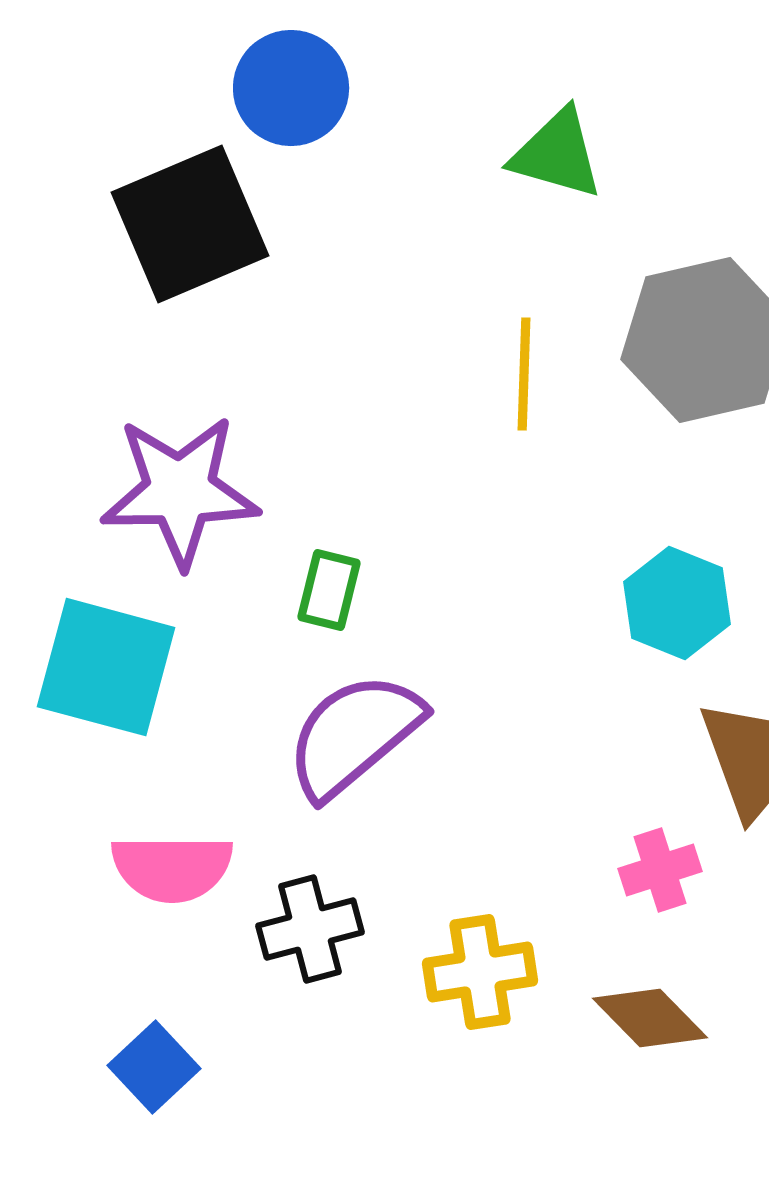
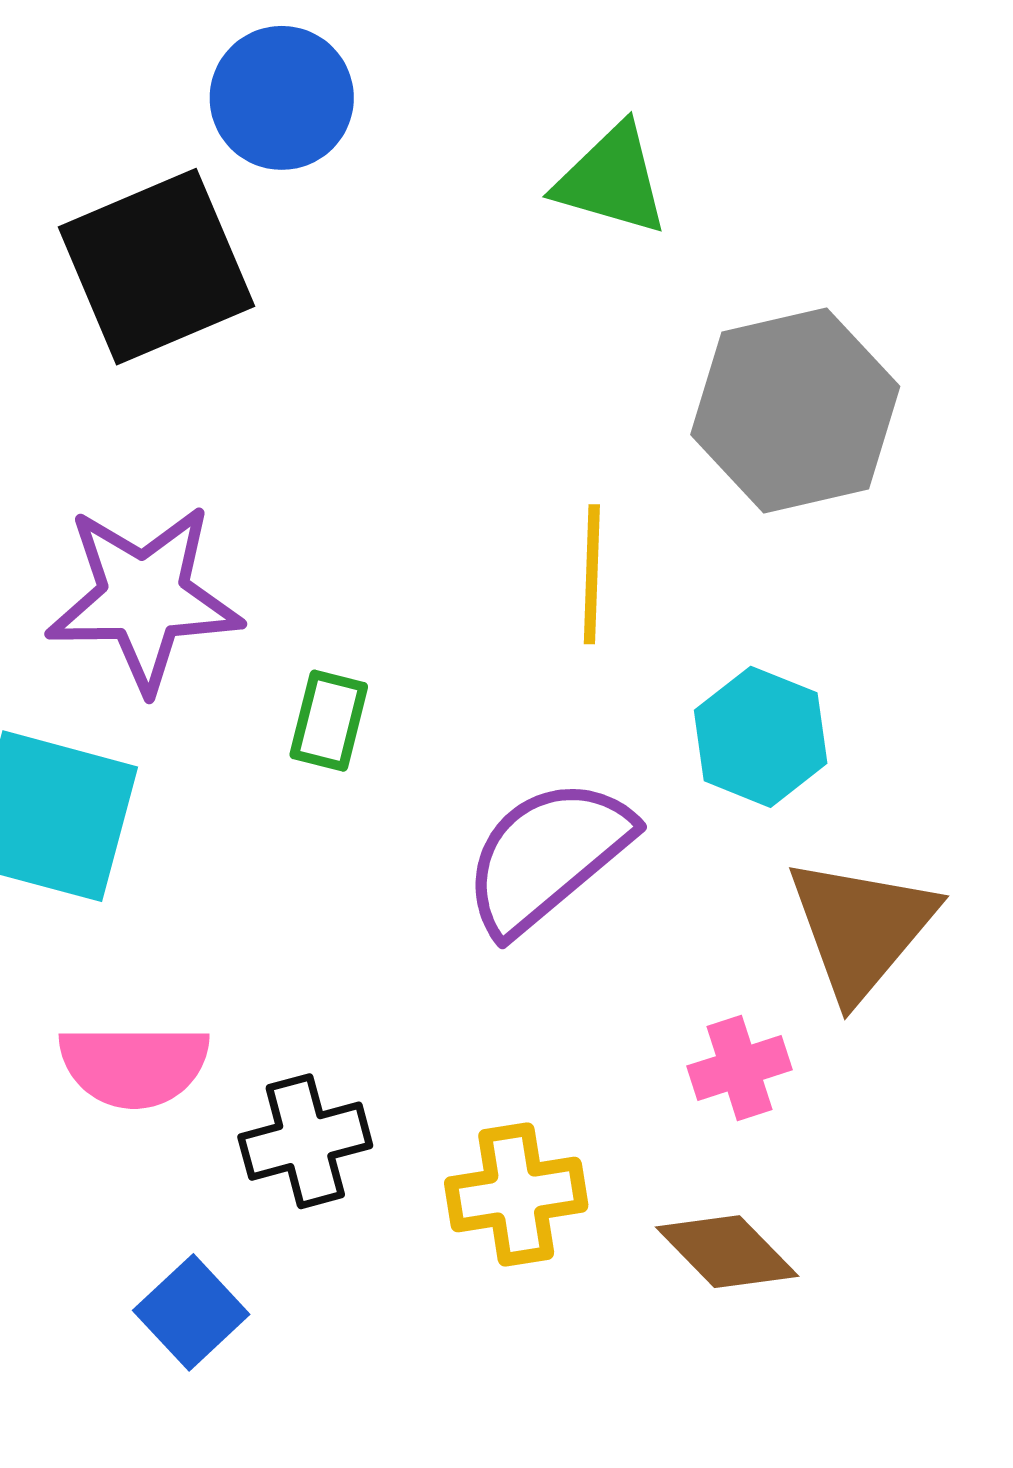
yellow line: (524, 374) -> (592, 574), moved
purple semicircle: (354, 735) -> (547, 856), moved
blue square: (154, 1067) -> (191, 1312), moved

